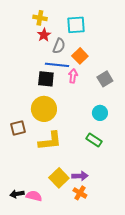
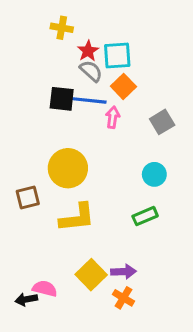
cyan square: (76, 25) -> (117, 56), moved
red star: (44, 35) -> (88, 51), moved
gray semicircle: (59, 46) -> (91, 71), turned -70
black square: (46, 79) -> (62, 99), moved
green rectangle: (94, 140) -> (145, 216), turned -56
pink semicircle: (34, 196) -> (45, 289), moved

